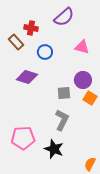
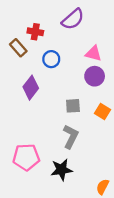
purple diamond: (27, 77) -> (31, 88), turned -70
purple circle: (83, 80) -> (95, 76), moved
black star: (54, 149) -> (62, 170), turned -30

